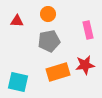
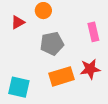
orange circle: (48, 14) -> (43, 11), moved
red triangle: (17, 21) -> (18, 22), turned -32

